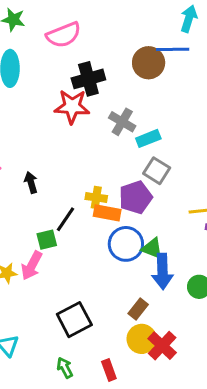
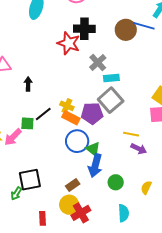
gray square: (157, 171) -> (111, 100), size x1.4
green arrow: (65, 368) -> (16, 194), moved, turned -136

